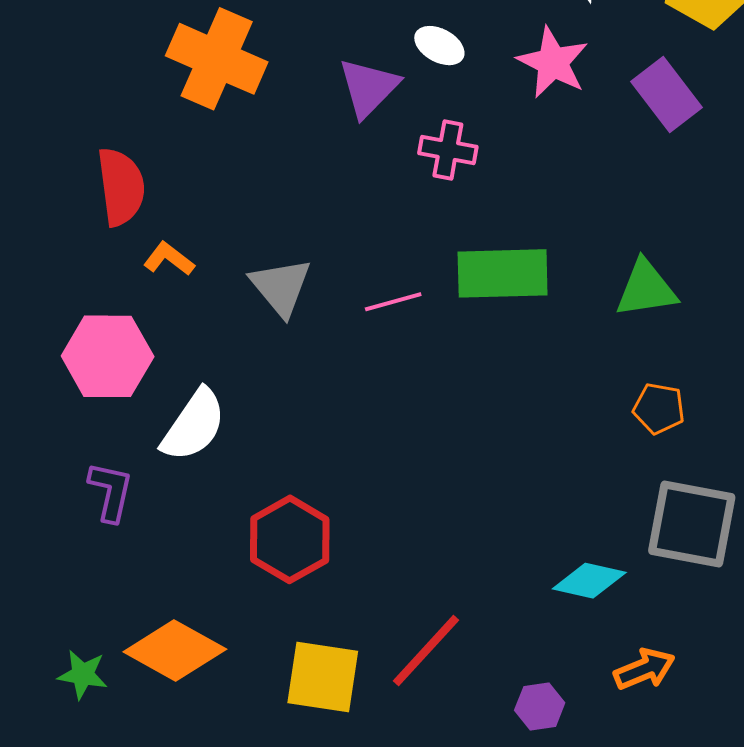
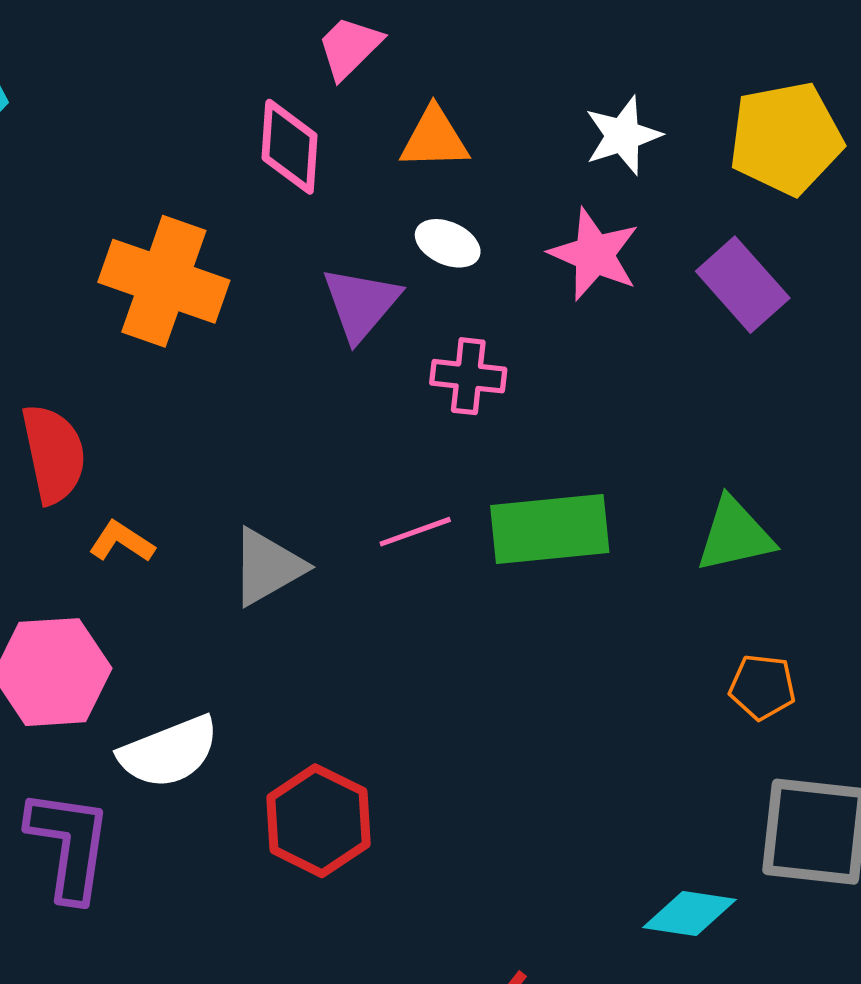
gray triangle: (281, 287) -> (267, 567), turned 44
pink line: (393, 302) -> (415, 532), moved
white semicircle: (194, 425) -> (169, 752), turned 38
purple L-shape: (111, 492) -> (69, 845), size x1.5
red hexagon: (290, 539) -> (319, 821), moved

